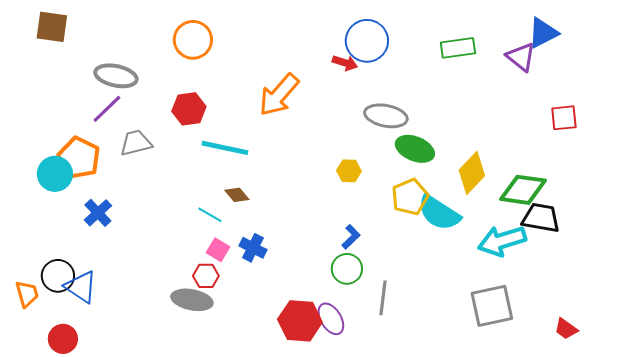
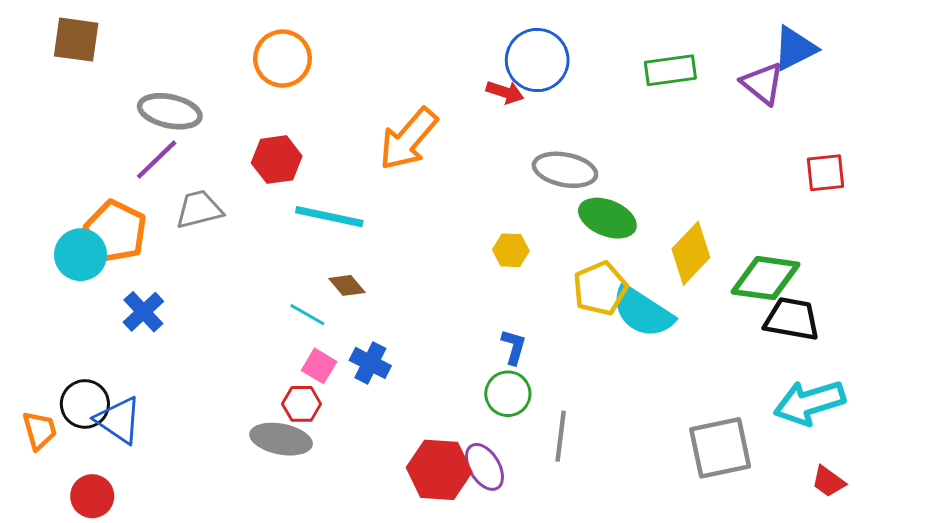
blue L-shape: (351, 237) -> (514, 347), turned -30
cyan arrow: (502, 241) -> (809, 403), moved

